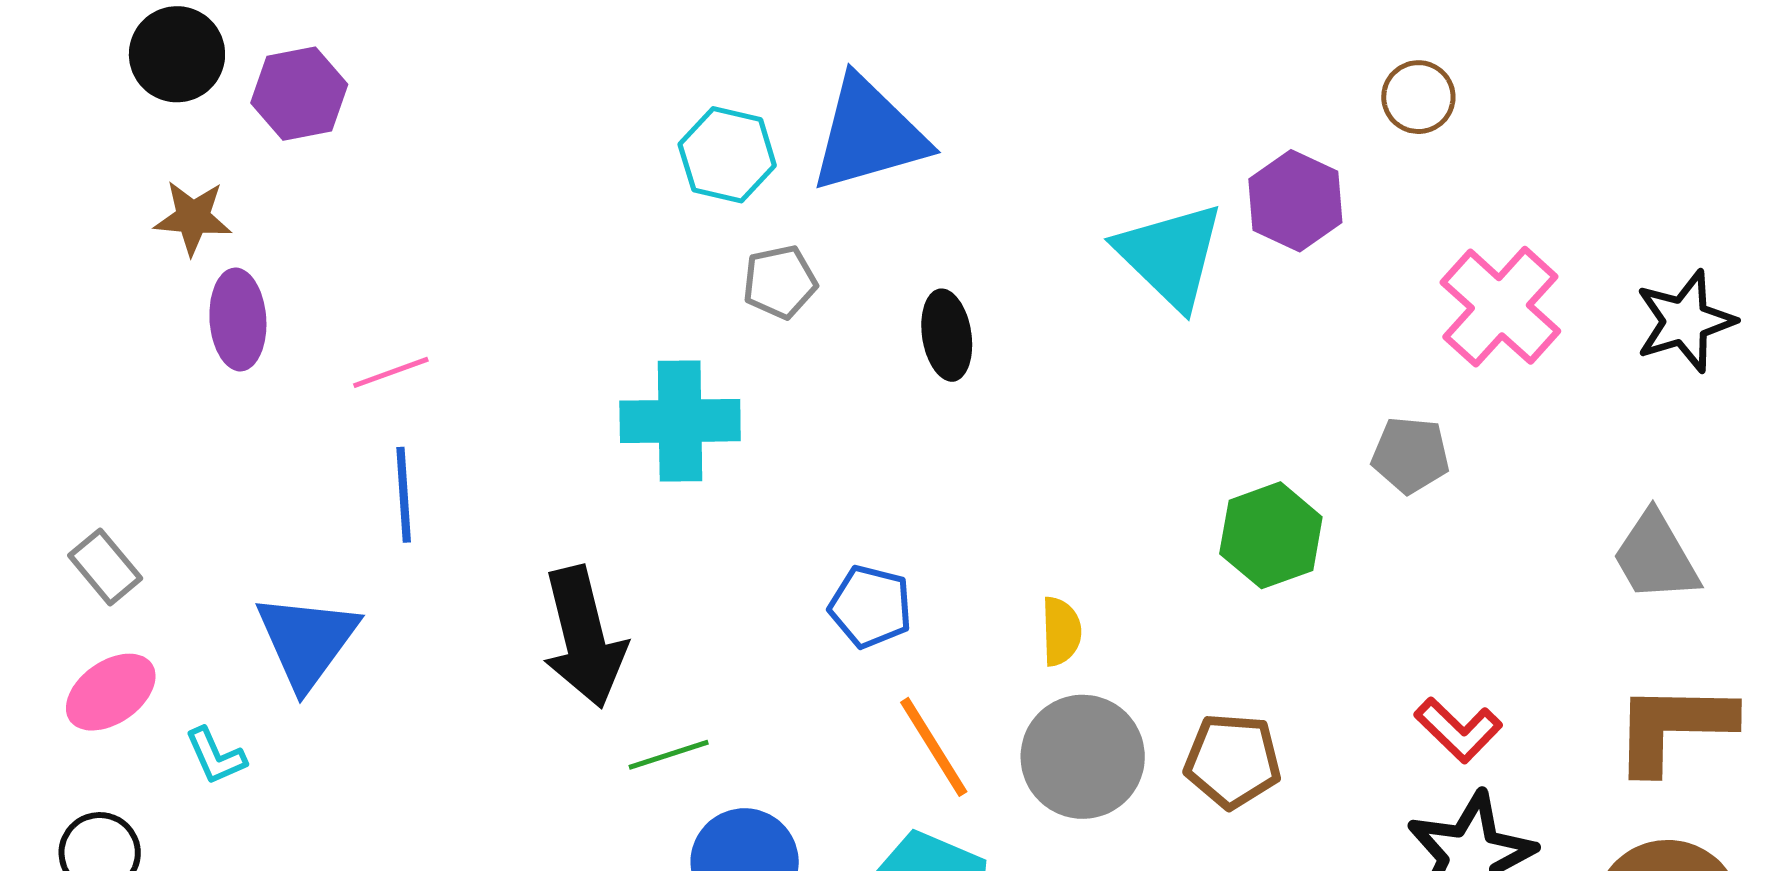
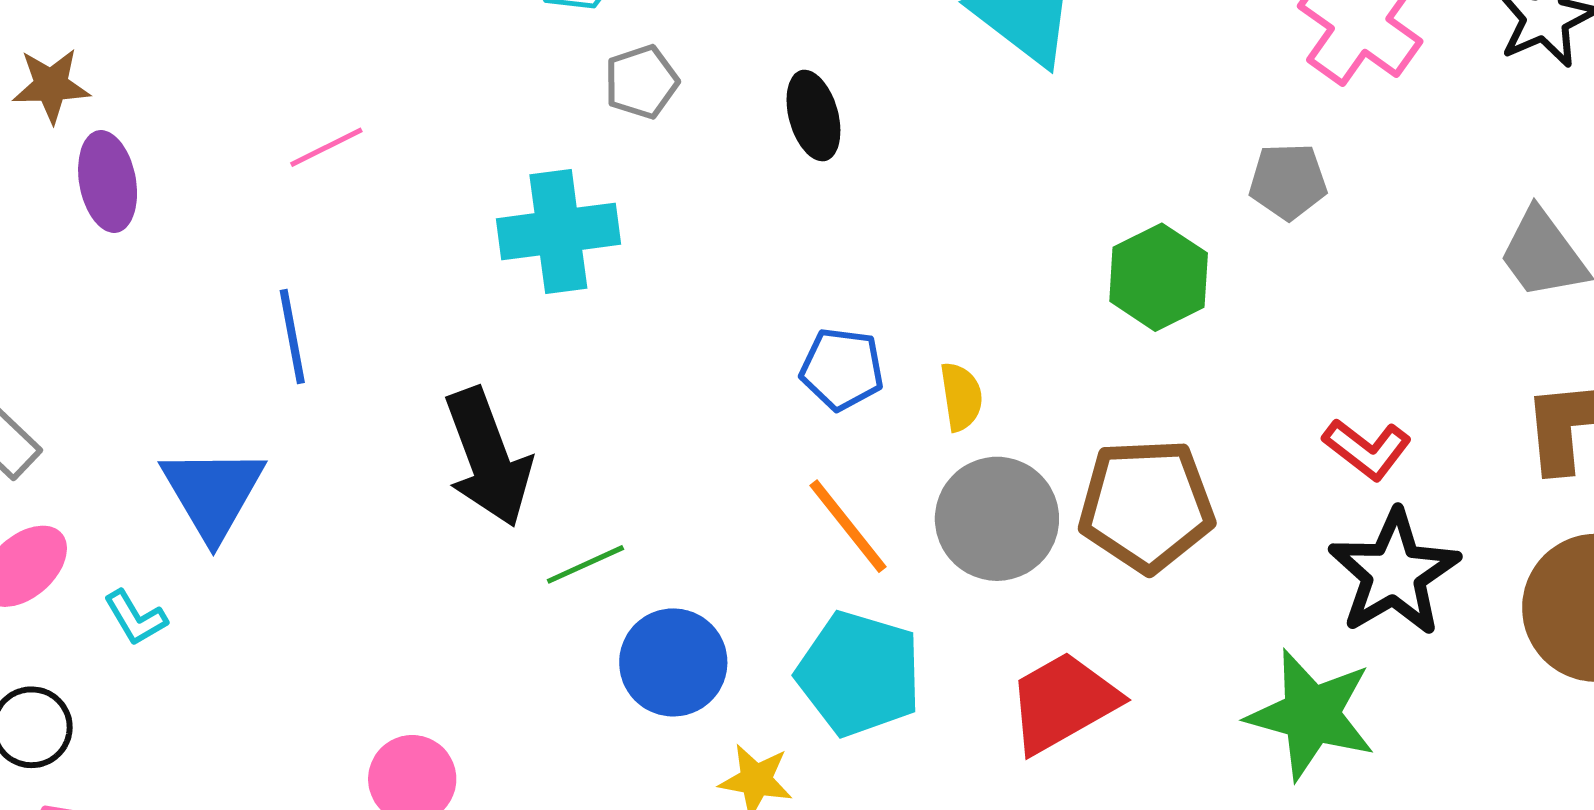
pink line: (391, 372) -> (326, 147), moved
blue pentagon: (871, 607) -> (842, 369), moved
brown pentagon: (1233, 761) -> (1146, 505), size x1.4

